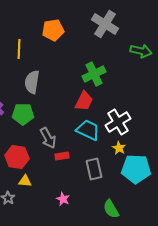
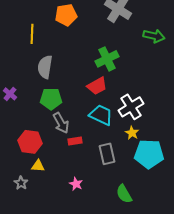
red trapezoid: (84, 101) -> (97, 86), turned 35
green pentagon: (23, 114) -> (51, 99), moved

